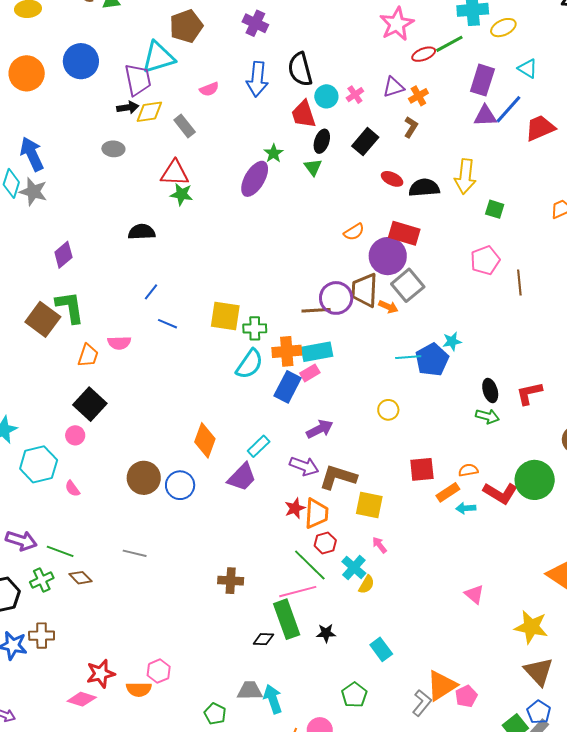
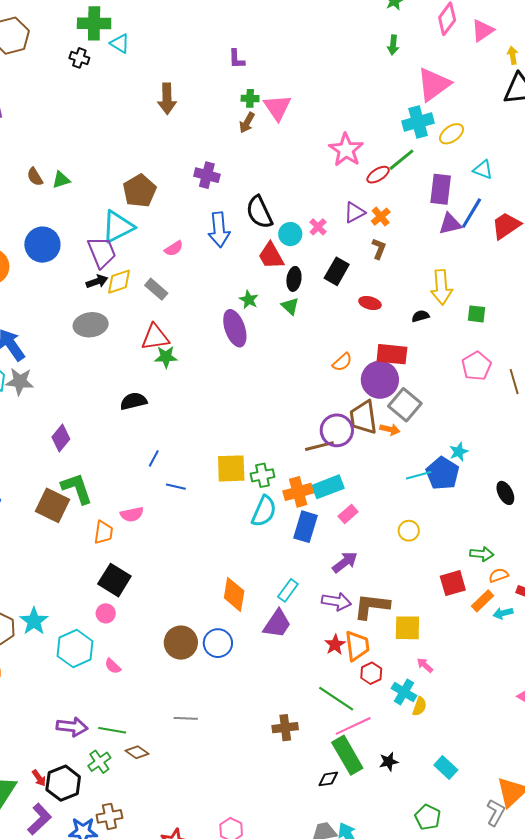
gray ellipse: (113, 149) -> (91, 325), size x1.5
purple ellipse: (255, 179) -> (235, 328), turned -39
black semicircle: (424, 188) -> (421, 316), moved, size x0.6
pink rectangle: (310, 373) -> (348, 514), moved
green arrow: (487, 416) -> (482, 554), moved
green line: (310, 565) -> (336, 699), moved

